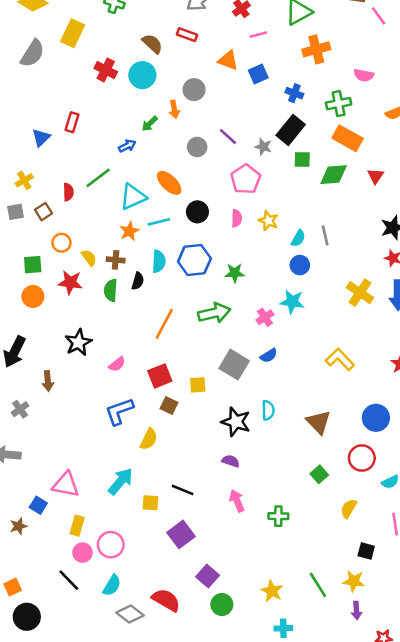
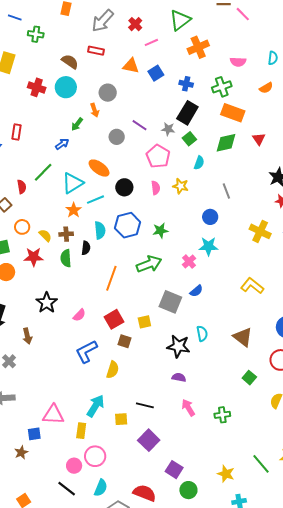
green square: (302, 160) -> (189, 139), moved, turned -32
cyan semicircle: (298, 238) -> (199, 163), moved
blue square: (38, 505) -> (34, 434), turned -32
yellow rectangle: (77, 526) -> (81, 431), moved

